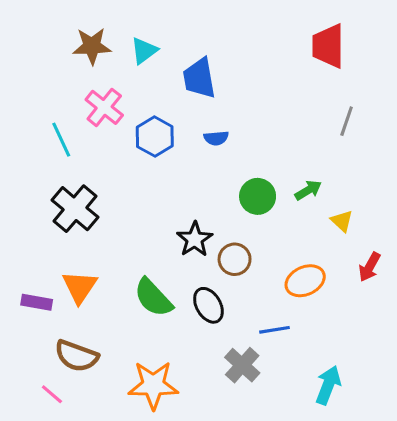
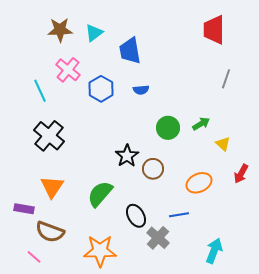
green semicircle: (153, 298) -> (100, 194), turned 84
purple rectangle: (37, 302) -> (24, 209), moved
black ellipse: (208, 305) -> (136, 216), moved

